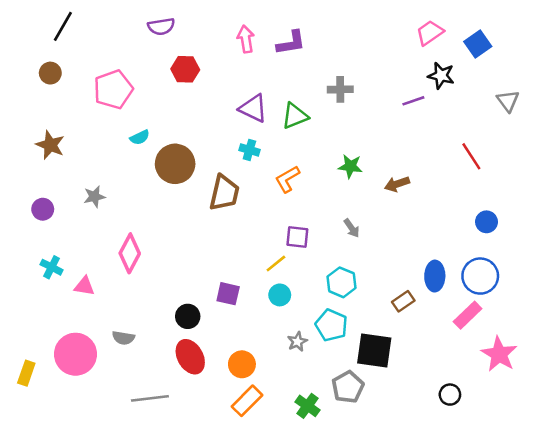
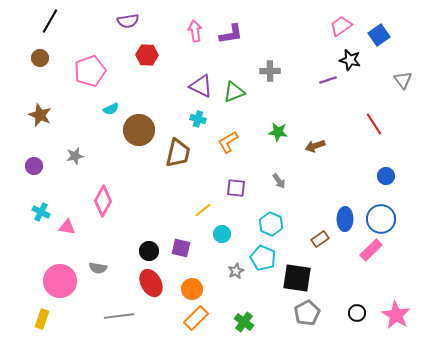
yellow line: (276, 263) -> (203, 210), moved
purple square: (228, 294) -> (181, 248), moved
pink star: (499, 354) -> (396, 315), moved
yellow rectangle: (26, 373) -> (42, 319), moved
gray pentagon: (348, 387) -> (307, 313), moved

